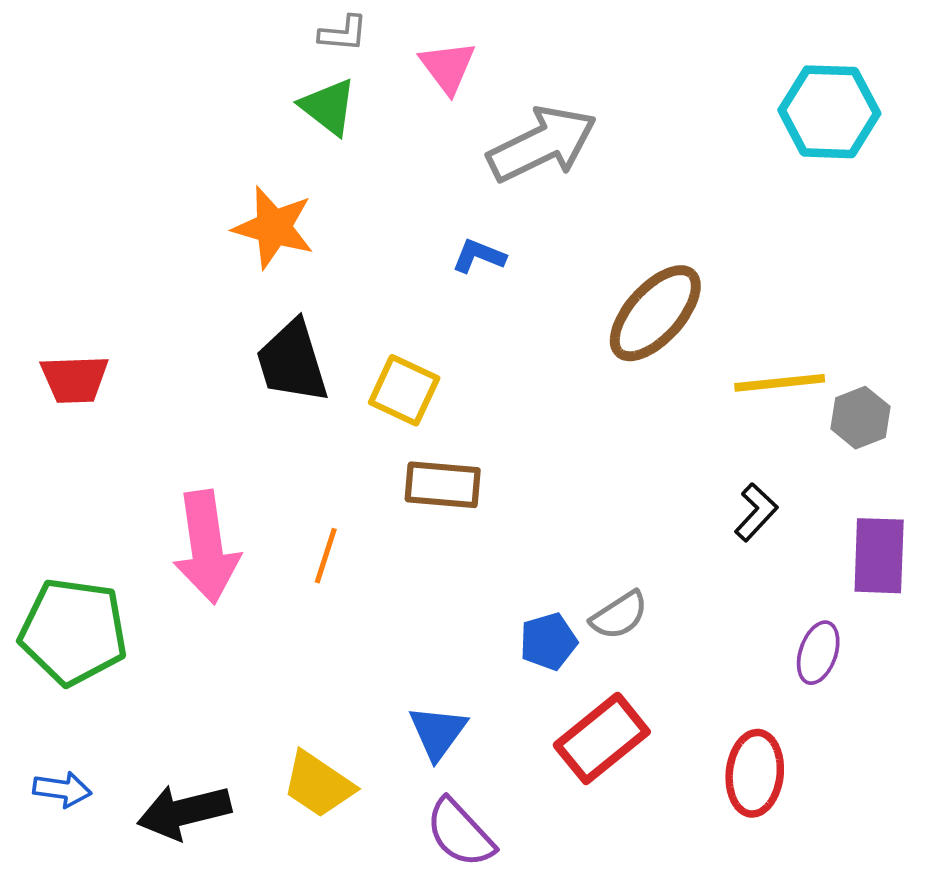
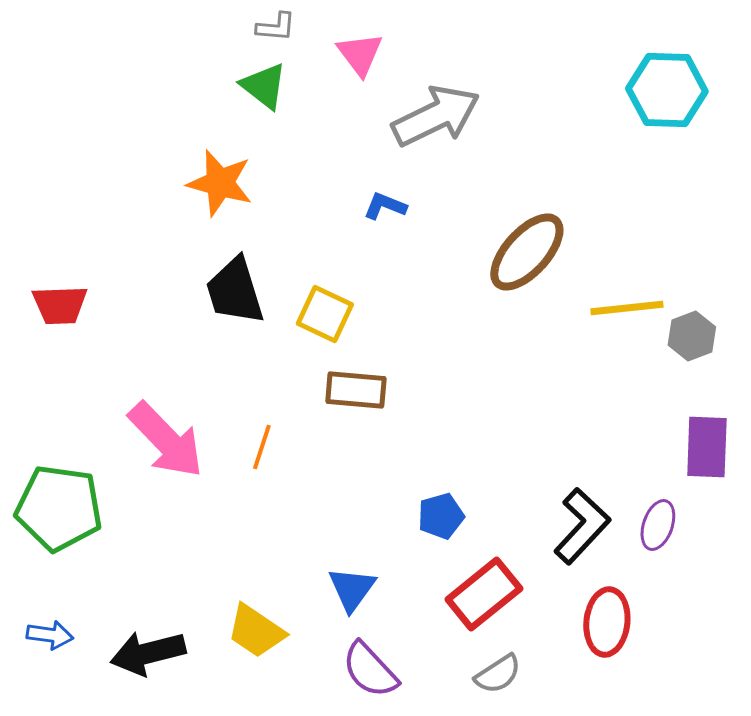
black L-shape: (756, 512) -> (582, 526), moved, size x1.6
pink arrow: (206, 547) -> (166, 440), turned -36
gray semicircle: (619, 615) -> (498, 674), moved

